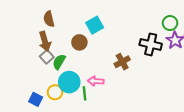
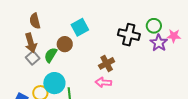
black cross: (151, 44) -> (129, 35), moved
green semicircle: (59, 62) -> (51, 55), moved
pink arrow: (96, 81) -> (103, 82), moved

